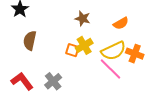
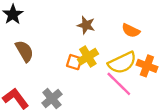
orange semicircle: (121, 23) -> (131, 31), turned 56
brown semicircle: (30, 41) -> (24, 51), turned 138

